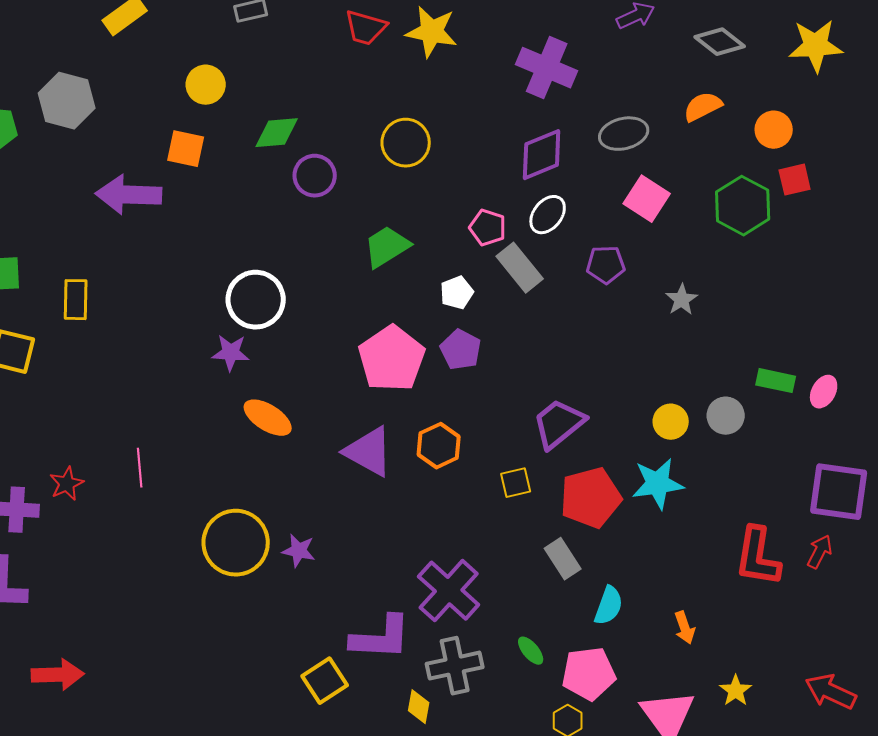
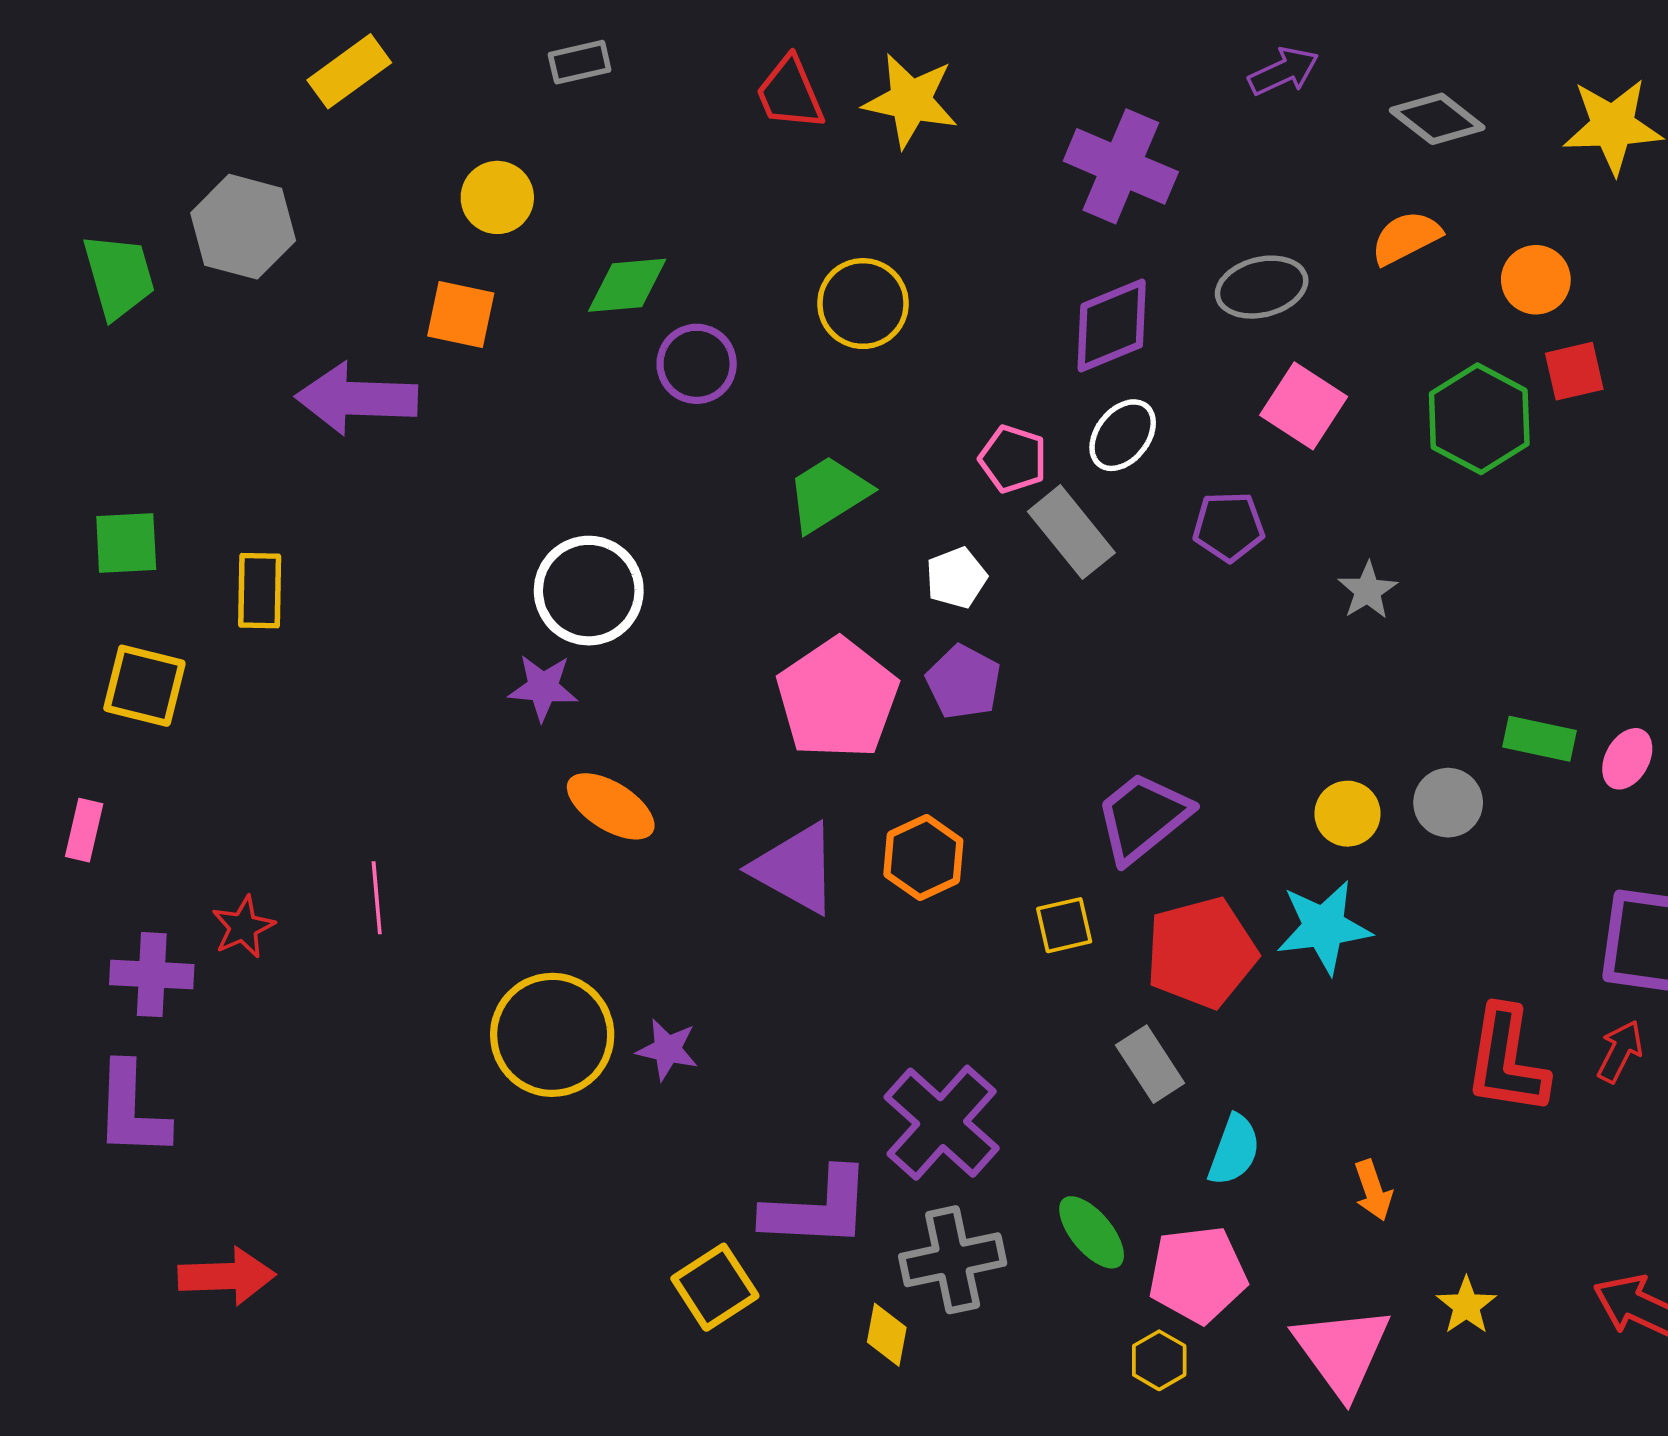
red trapezoid: (366, 28) -> (790, 93), turned 51
green ellipse: (531, 651) -> (1092, 1232), size x1.4

